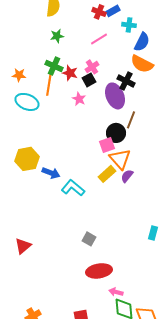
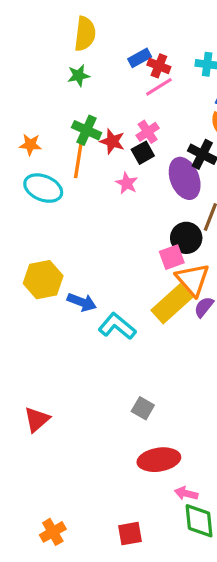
blue rectangle: (113, 11) -> (140, 58), moved
red cross: (99, 12) -> (159, 66), moved
green star: (57, 36) -> (79, 76), moved
yellow rectangle: (107, 174) -> (172, 304), size x1.4

